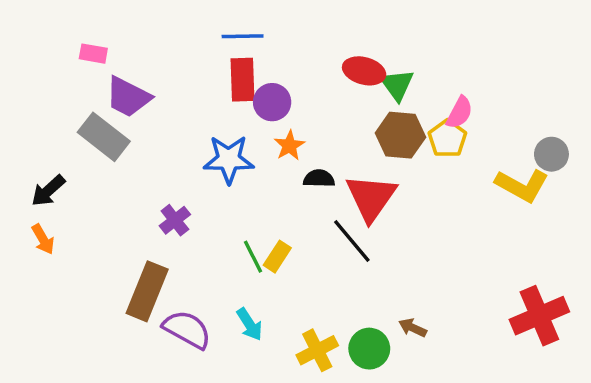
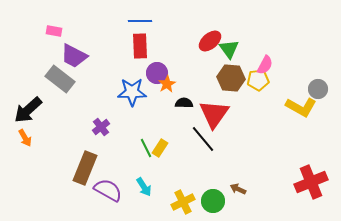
red ellipse: (364, 71) -> (210, 41), turned -55
purple circle: (272, 102) -> (157, 73), moved
yellow pentagon: (447, 139) -> (258, 80), turned 30
black arrow: (48, 191) -> (28, 110), size x1.4

